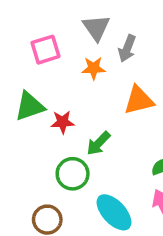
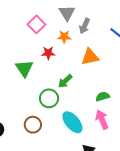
pink square: (46, 50) -> (36, 24), turned -30
green triangle: (30, 106) -> (24, 68), moved, turned -48
red star: (63, 122) -> (48, 53), moved

